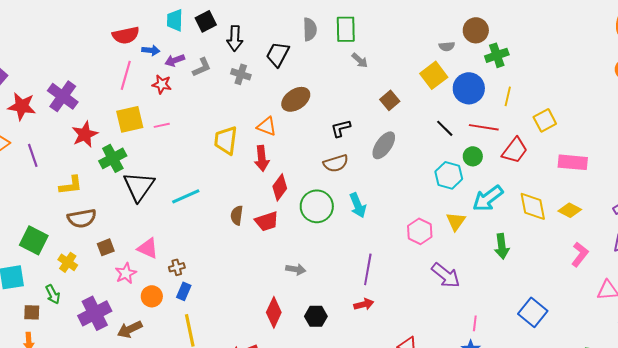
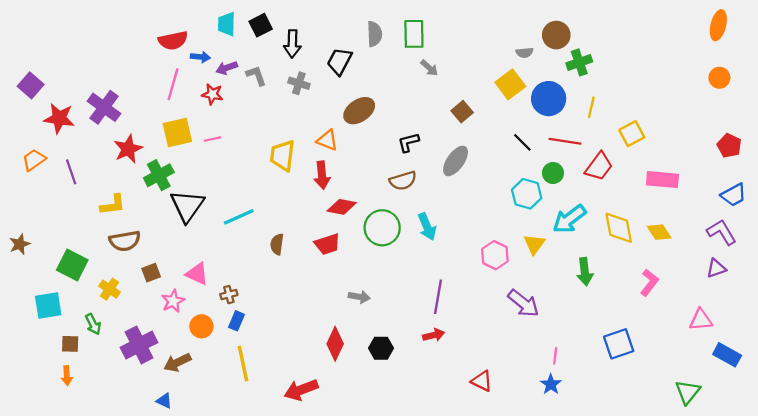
gray L-shape: (202, 67) -> (256, 76), turned -85
red diamond: (280, 187) -> (342, 207), turned 64
yellow diamond: (570, 210) -> (659, 232), turned 30
brown semicircle: (237, 215) -> (277, 244), moved
pink L-shape: (580, 254) -> (649, 283), moved
blue square: (533, 312) -> (619, 344), turned 32

